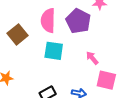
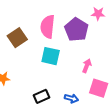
pink arrow: (92, 58) -> (87, 66), turned 56

